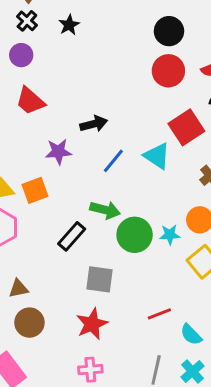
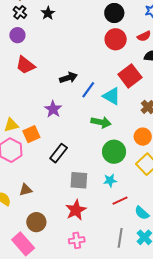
purple star: (58, 152) -> (53, 109), moved, turned -30
blue line: (113, 161) -> (88, 90), moved
orange square: (35, 190) -> (31, 134), moved
green arrow: (105, 210) -> (101, 122), moved
green circle: (135, 235) -> (114, 152), moved
cyan star: (170, 235) -> (110, 180), moved
brown circle: (29, 323) -> (36, 222), moved

